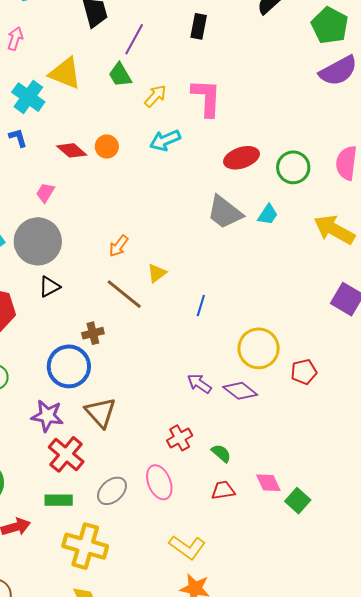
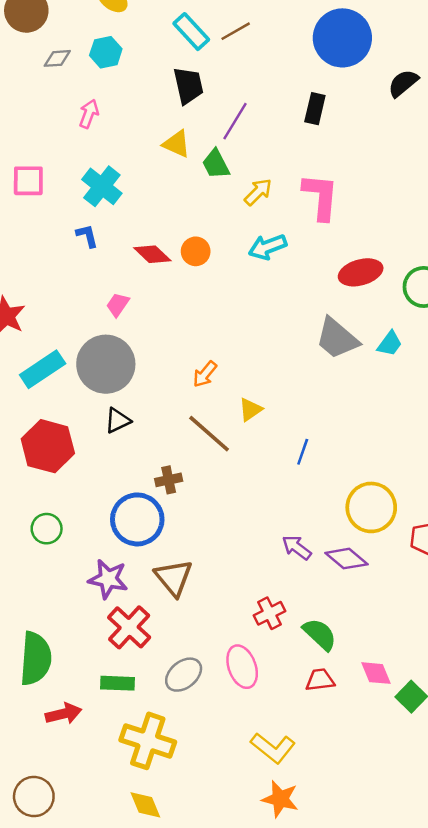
yellow triangle: (65, 73) -> (177, 144), moved, size x0.7
green semicircle: (221, 453) -> (320, 634), size x1.4

